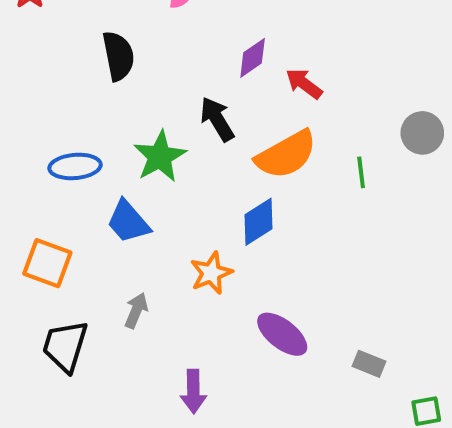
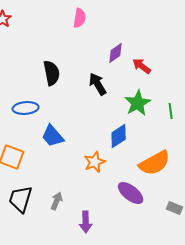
black semicircle: (118, 56) -> (52, 73), moved
orange semicircle: (286, 155) -> (155, 163), moved
green star: (160, 157) -> (138, 103), moved
gray arrow: (136, 311) -> (57, 201), moved

